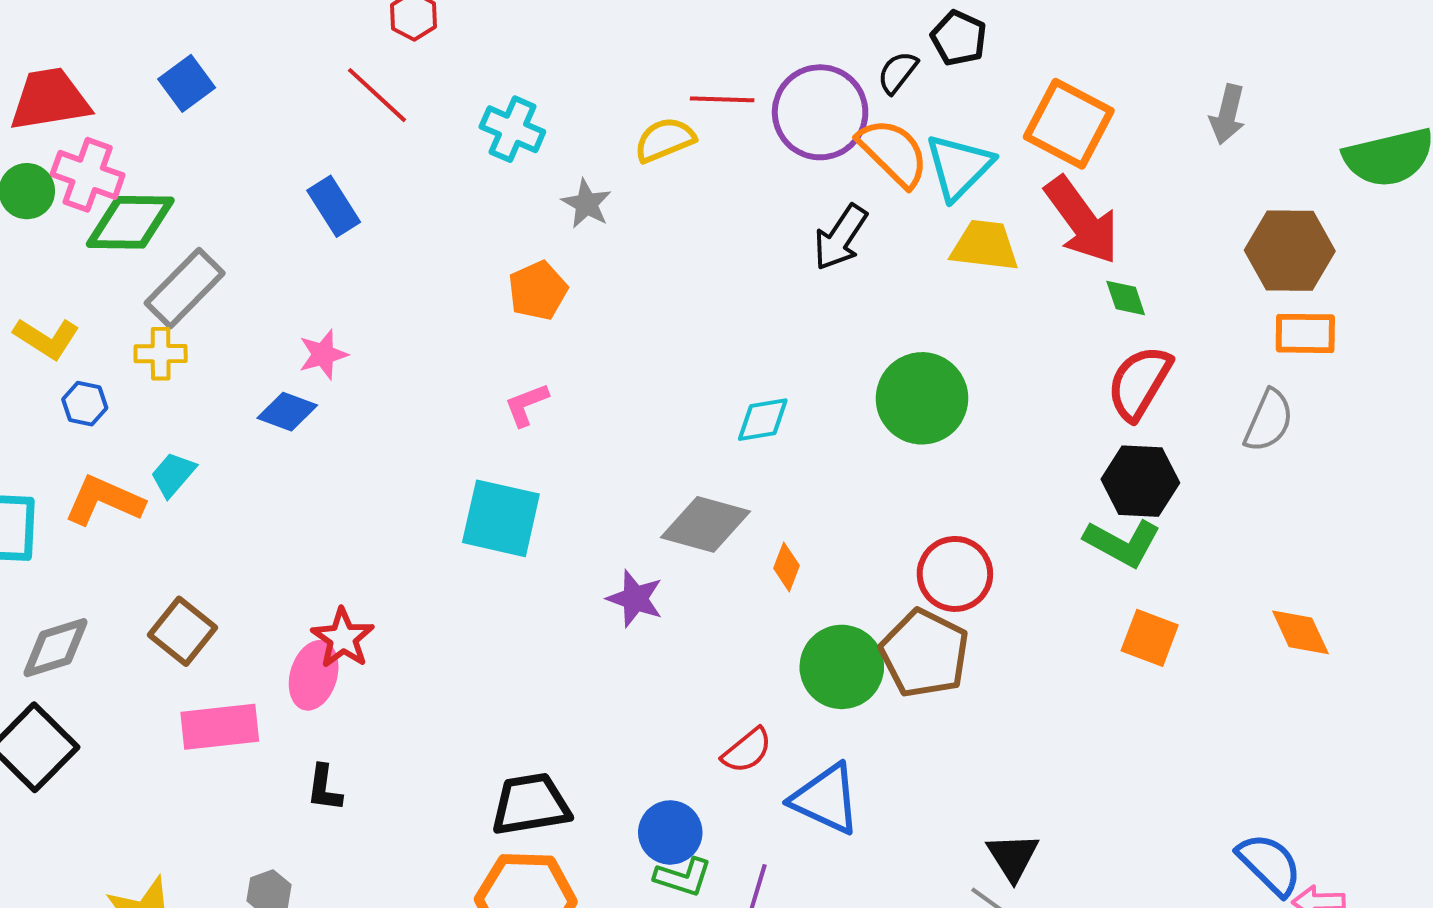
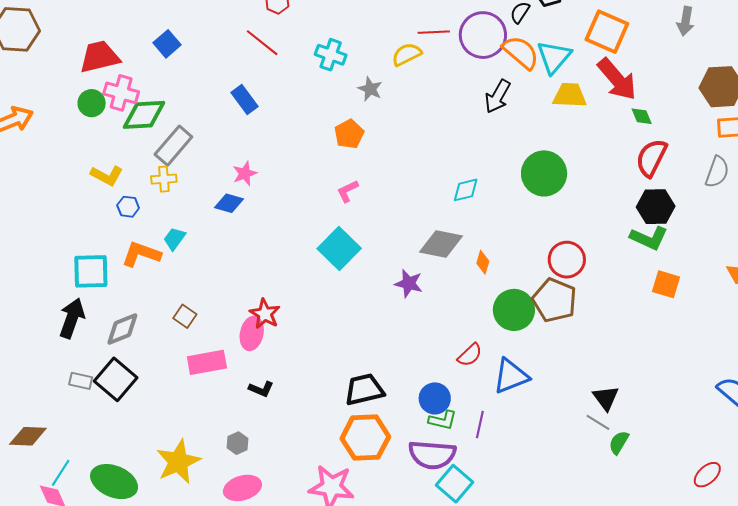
cyan square: (501, 518) -> (339, 249), turned 36
brown square: (182, 631) -> (185, 316), size x0.7
black L-shape: (324, 788) -> (261, 389), turned -70
blue triangle: (826, 799) -> (511, 376), turned -42

